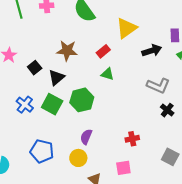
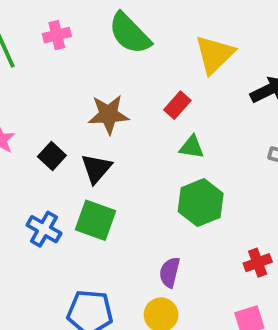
green hexagon: (82, 100) -> (201, 203), moved

